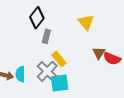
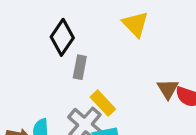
yellow triangle: (86, 22) -> (135, 24), moved

